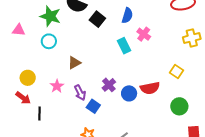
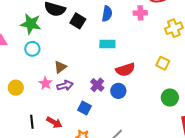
pink cross: (144, 34) -> (140, 13), moved, turned -32
cyan rectangle: (124, 46) -> (107, 44), turned -56
pink star: (57, 86) -> (45, 83), moved
red semicircle: (150, 88) -> (125, 70), moved
purple arrow: (80, 93) -> (65, 86), moved, turned -70
red arrow: (23, 98) -> (54, 122), moved

